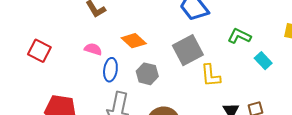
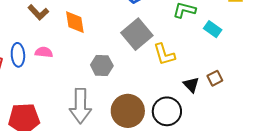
orange diamond: (134, 41) -> (75, 22), moved, turned 50
blue ellipse: (110, 70) -> (18, 55), moved

